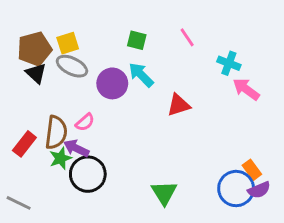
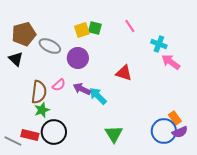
yellow square: (68, 43) -> (82, 30), moved
black triangle: (36, 73) -> (16, 59), moved
cyan arrow: (141, 75) -> (98, 96), moved
red triangle: (178, 105) -> (124, 73), turned 36
red rectangle: (24, 144) -> (30, 135), moved, turned 66
purple arrow: (76, 148) -> (82, 89), moved
black circle: (88, 174) -> (54, 132), moved

